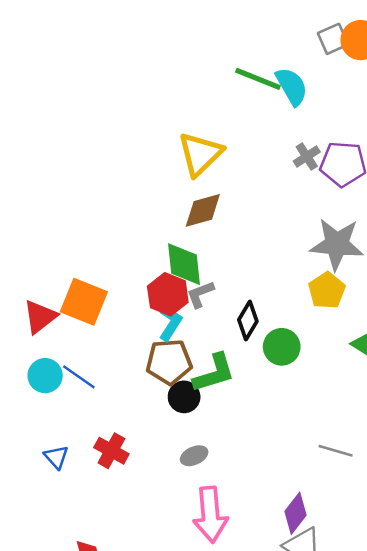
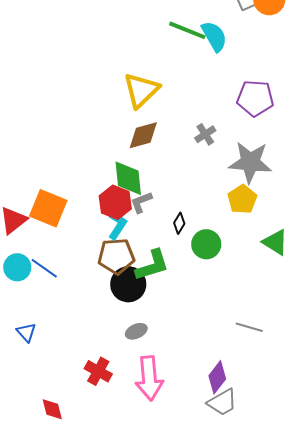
gray cross: (307, 156) -> (205, 134), moved
black diamond: (248, 321) -> (179, 223), size x0.7
black circle: (184, 397) -> (128, 284), size x1.4
red cross: (111, 451) -> (98, 371), moved

